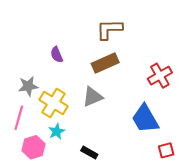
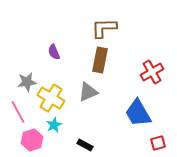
brown rectangle: (105, 63) -> (100, 60), turned -55
pink line: (19, 118) -> (18, 112), turned -45

